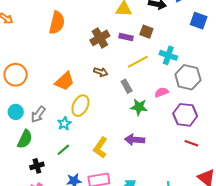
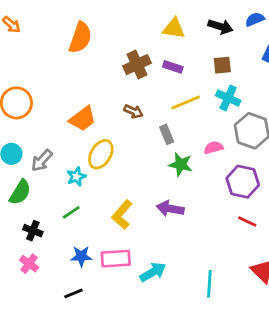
brown square: (146, 32) -> (222, 65), moved, turned -32
black cross: (37, 166) -> (33, 231), turned 32

